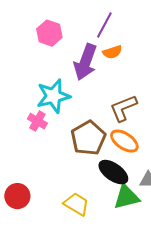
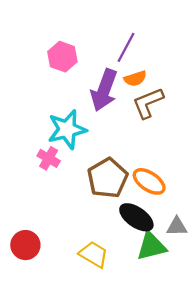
brown L-shape: (123, 108) -> (148, 103), moved

